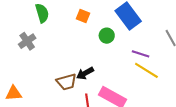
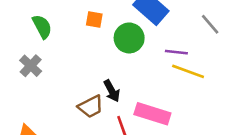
green circle: (107, 36) -> (129, 38), size x1.5
black arrow: (85, 73) -> (112, 91), turned -78

